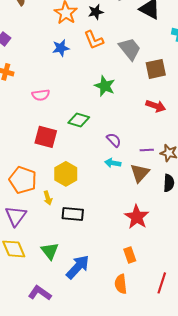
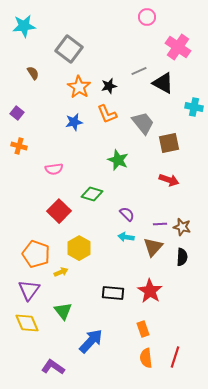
red square: (46, 137) -> (59, 211), turned 30
yellow arrow: (48, 198) -> (61, 272), turned -96
black rectangle: (73, 214) -> (113, 293), moved
green triangle: (50, 251) -> (63, 311), moved
orange semicircle: (121, 284) -> (146, 358), moved

